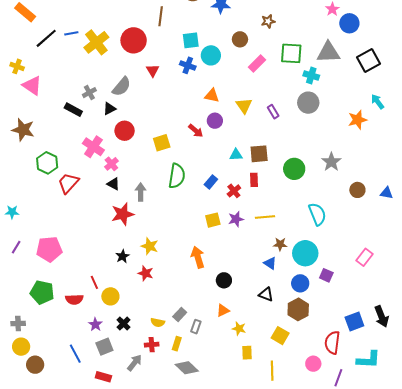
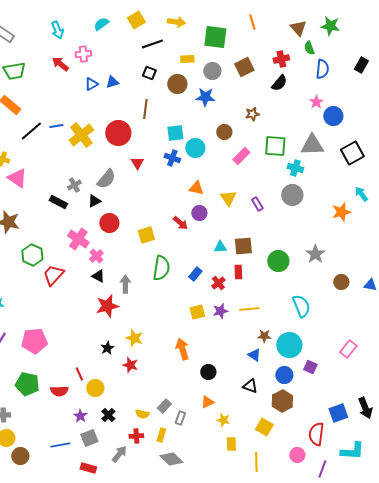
blue line: (75, 354) -> (60, 445), turned -72

